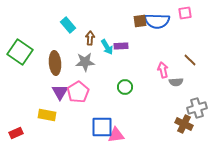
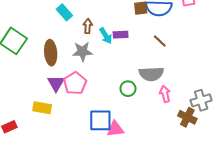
brown line: (190, 60) -> (160, 41), moved
pink arrow: (163, 70) -> (165, 94), moved
gray semicircle: (176, 82) -> (151, 74), moved, size x1.6
green circle: (125, 87) -> (128, 89), moved

